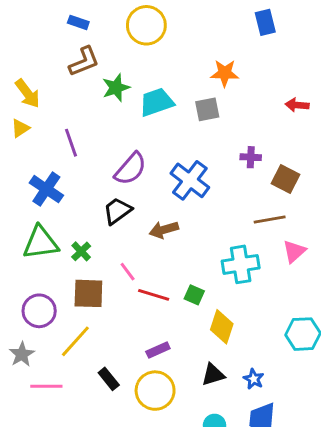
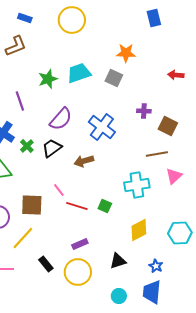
brown L-shape: (84, 62) -> (16, 46), moved
green star: (116, 88) -> (48, 79), moved
gray square: (207, 109) -> (114, 78), turned 36
green cross: (81, 251) -> (27, 146), moved
yellow diamond: (222, 327) -> (139, 230), moved, turned 45
blue star: (254, 379) -> (156, 266), moved

